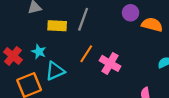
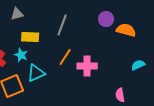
yellow rectangle: (57, 26) -> (30, 37), moved
pink cross: (110, 63) -> (87, 66), turned -30

